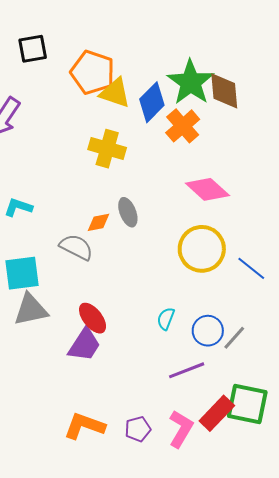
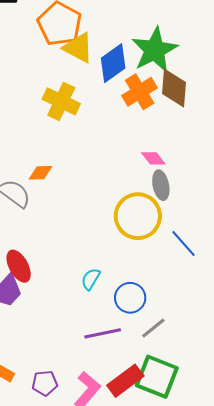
brown diamond: (224, 91) -> (174, 88), moved
pink diamond: (207, 189) -> (153, 158), size x0.6
gray ellipse: (128, 212) -> (161, 185), moved
gray line: (234, 338) -> (153, 328), moved

